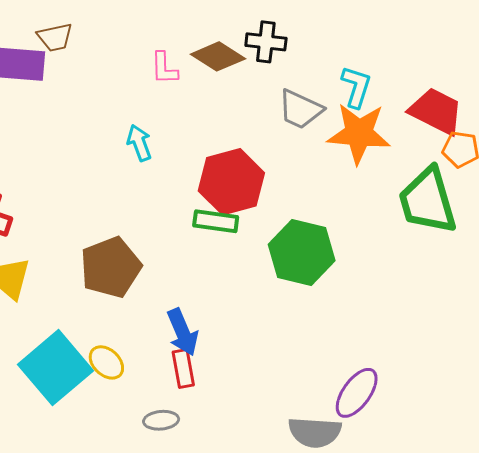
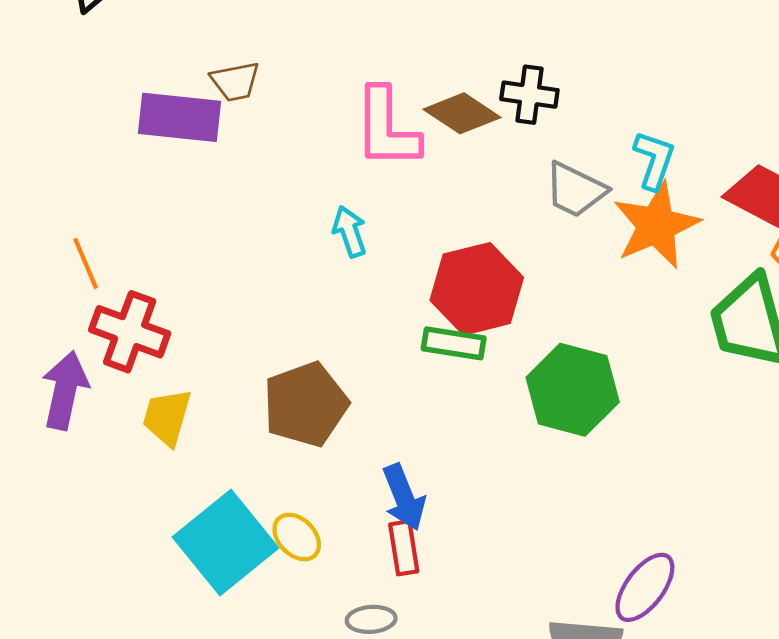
pink L-shape: (164, 68) -> (387, 128), size x1.8
orange star: (359, 133) -> (656, 225), turned -30

